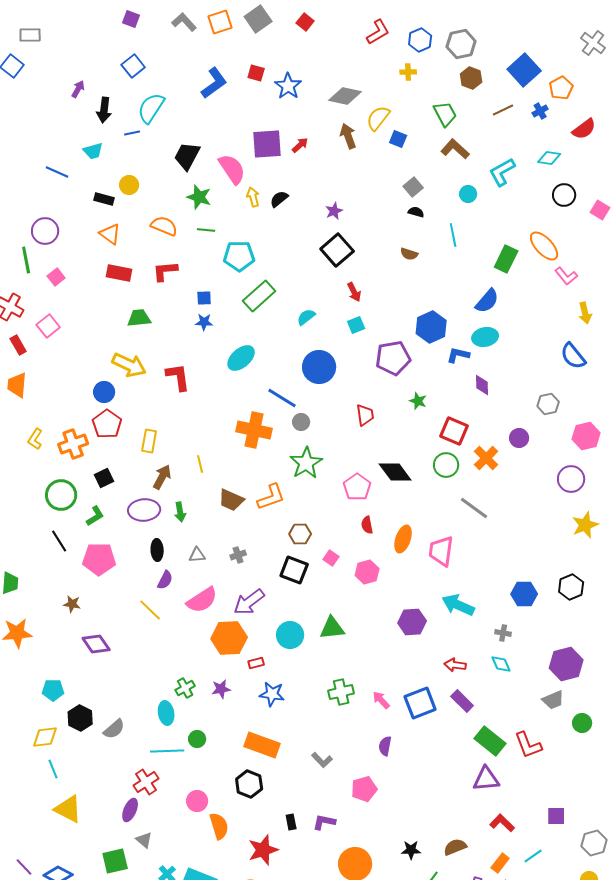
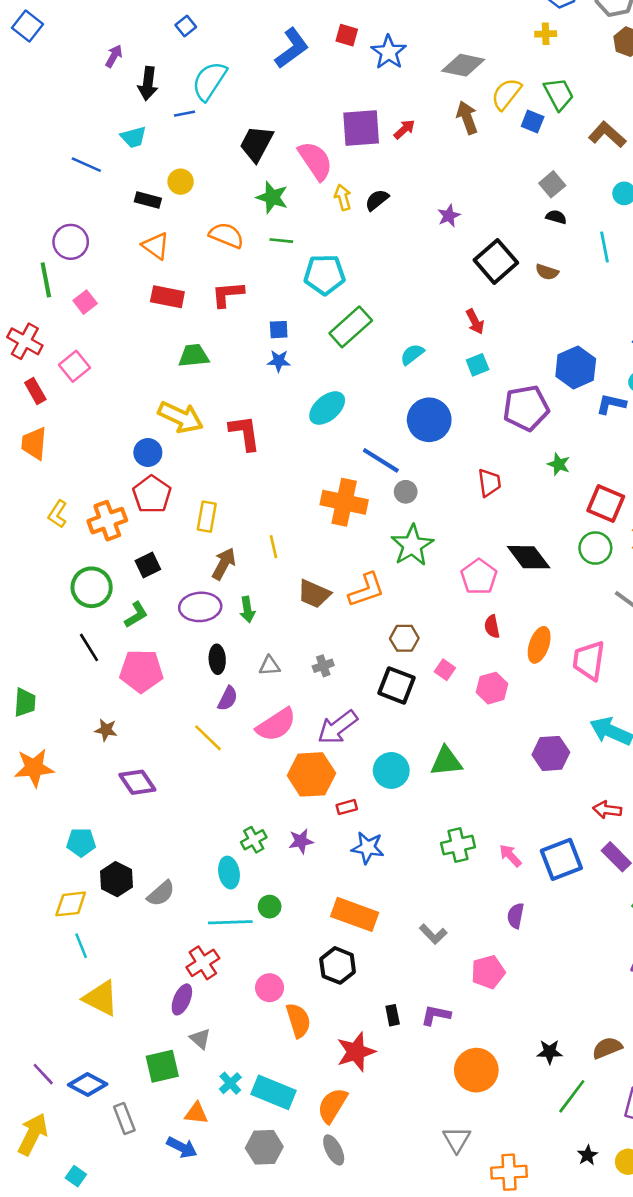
blue square: (133, 66) -> (186, 26), size x0.7
green trapezoid: (445, 114) -> (559, 94), moved
black square: (337, 250) -> (496, 261), moved

